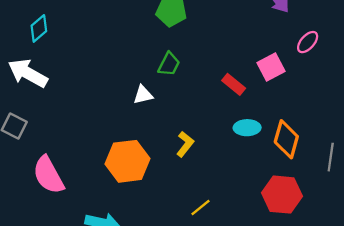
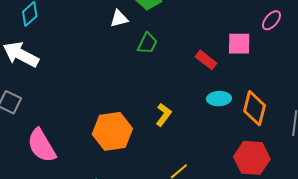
pink square: (271, 67) -> (239, 44), turned 30
white triangle: (143, 95) -> (119, 19), moved

